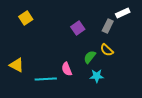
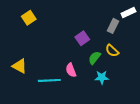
purple square: (78, 28) -> (82, 38), moved

